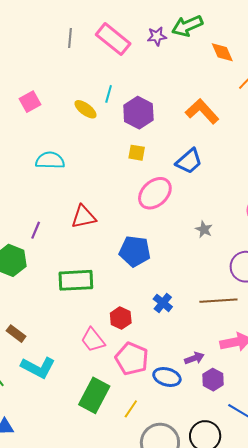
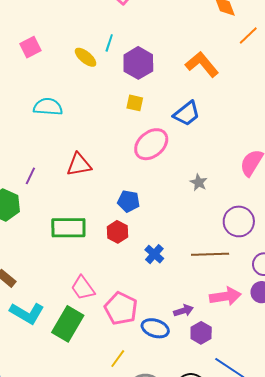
blue pentagon: (135, 251) -> (129, 201), size x0.7
red hexagon: (121, 318) -> (117, 232), moved
green rectangle: (94, 395) -> (68, 324), moved

